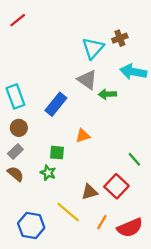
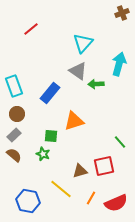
red line: (18, 20) -> (31, 29), moved
brown cross: (120, 38) -> (122, 13), moved
cyan arrow: (133, 72) -> (119, 64), turned 95
orange triangle: (83, 136) -> (74, 121), size x1.5
red square: (116, 186) -> (104, 166), turned 35

